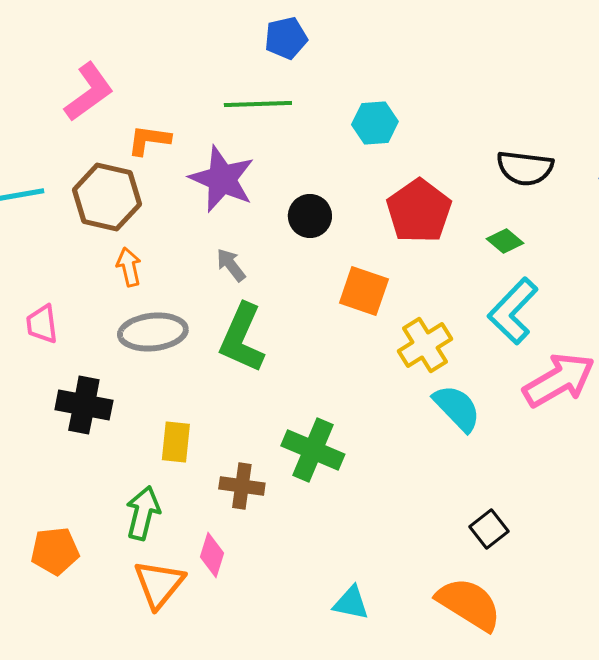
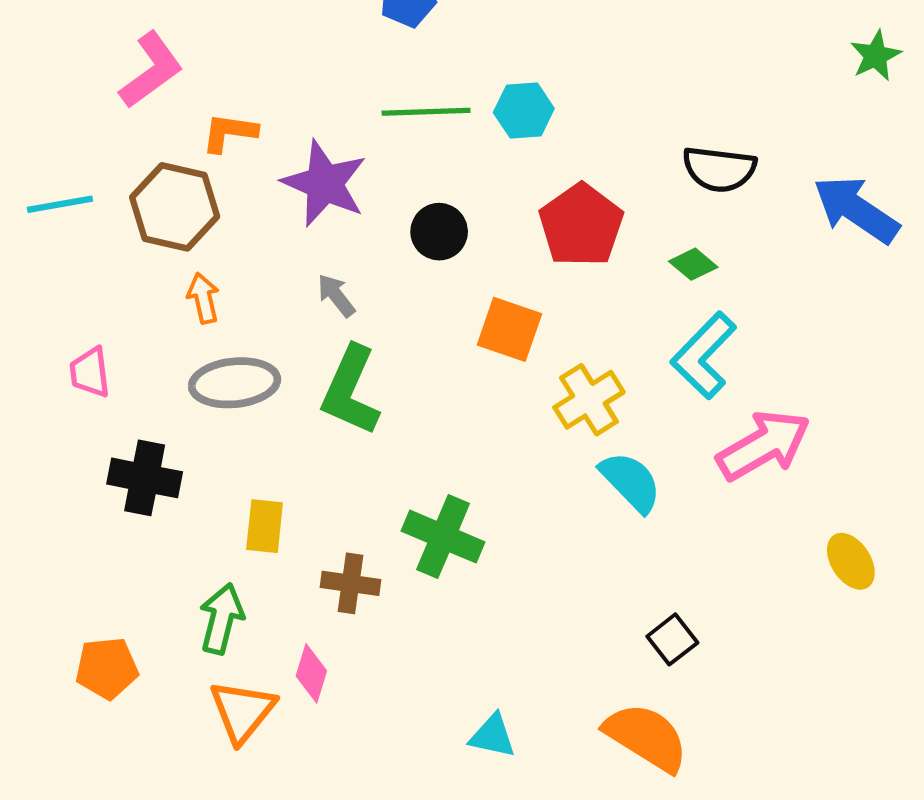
green line: (258, 104) -> (426, 112), moved

